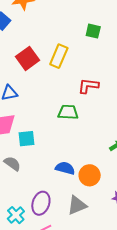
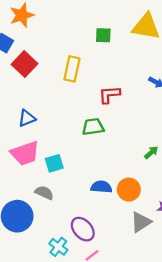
red square: (28, 58) -> (25, 64), moved
purple ellipse: (41, 203) -> (83, 229), turned -50
gray triangle: (77, 205) -> (141, 222), moved

